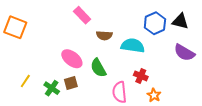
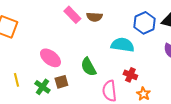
brown semicircle: (104, 35) -> (94, 17), moved
pink ellipse: (72, 59) -> (50, 58), moved
yellow line: (25, 81) -> (16, 80), turned -48

